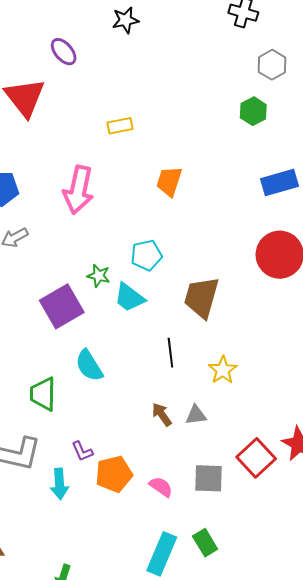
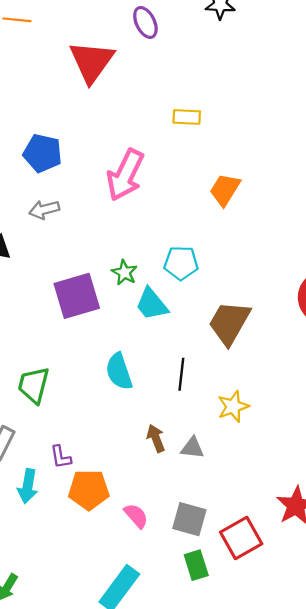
cyan semicircle: (89, 366) -> (119, 371), moved
red square: (256, 458) -> (241, 538), moved
green rectangle: (205, 543) -> (196, 565), moved

